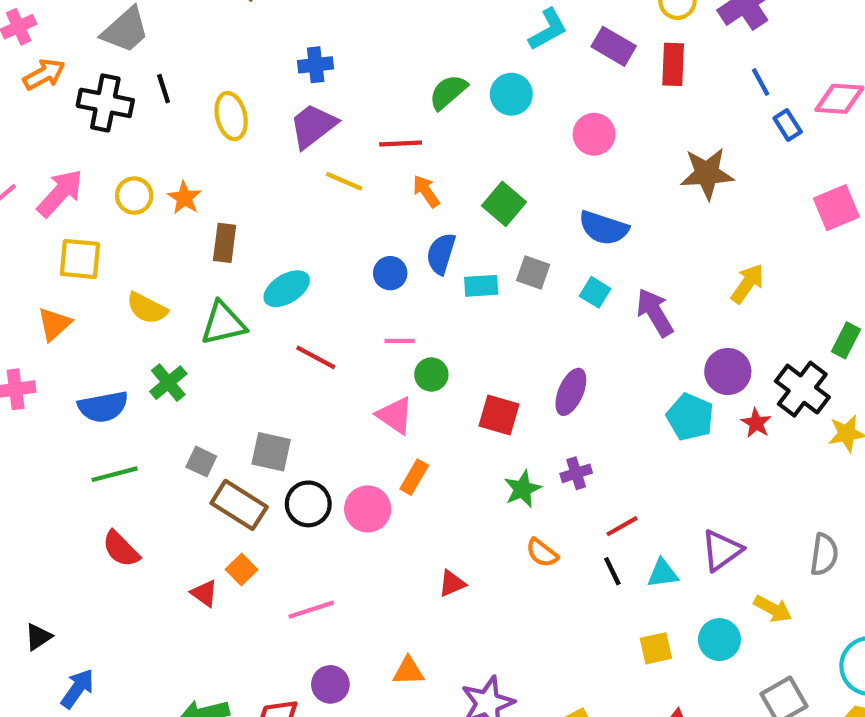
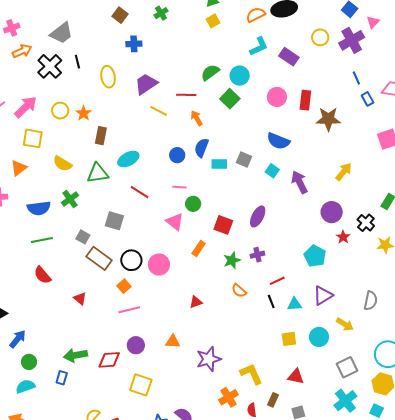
red rectangle: (673, 64) -> (305, 100), moved
blue cross: (316, 65) -> (134, 44), moved
black cross: (105, 103) -> (50, 66), turned 30
green square: (504, 204) -> (230, 99), moved
black cross: (802, 389) -> (366, 223), size x0.7
cyan pentagon: (690, 417) -> (315, 256), moved
gray square: (271, 452) -> (114, 221), moved
orange rectangle: (414, 477) -> (199, 249), moved
orange square: (241, 570) -> (124, 286), moved

